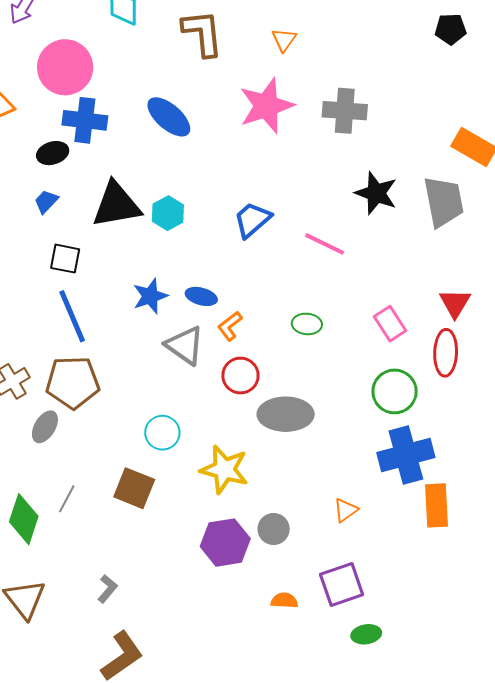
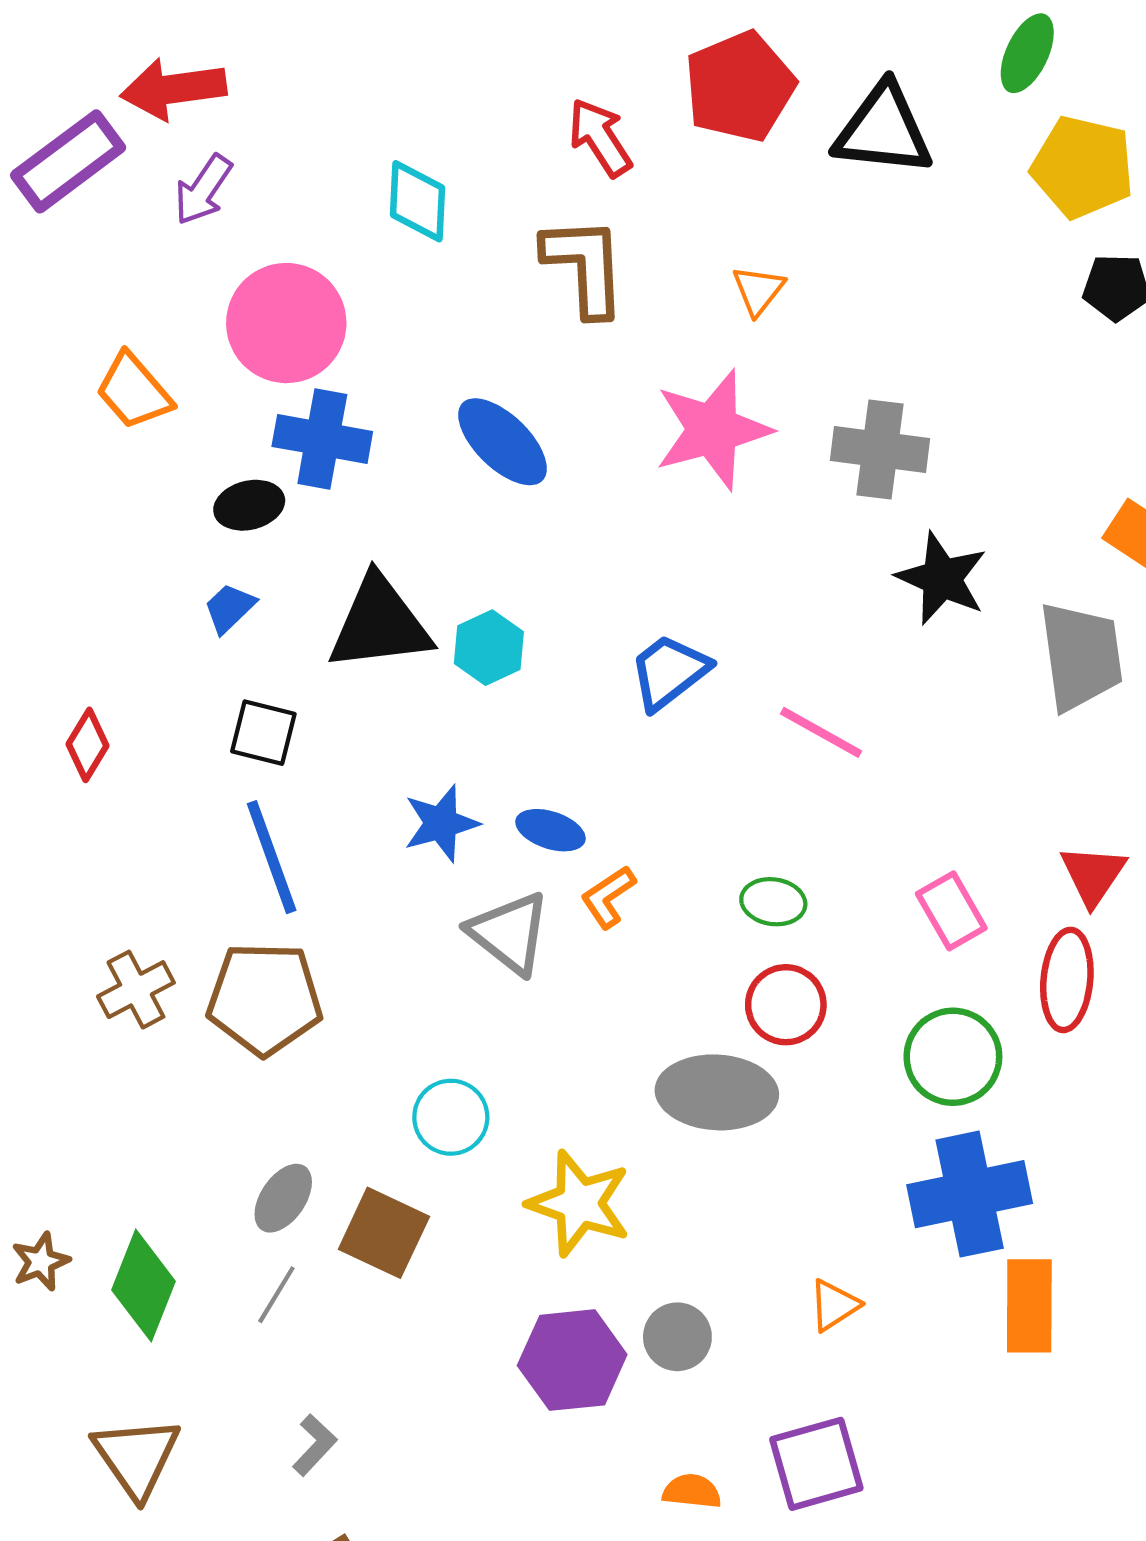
black star: (376, 193) -> (942, 578), moved
red circle: (240, 376) -> (786, 1005), moved
gray ellipse: (45, 427) -> (283, 1198), moved
gray line: (67, 499) -> (276, 1295), moved

